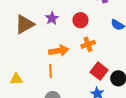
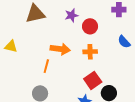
purple star: (52, 18) -> (71, 15), moved
yellow triangle: (16, 79) -> (11, 46), moved

